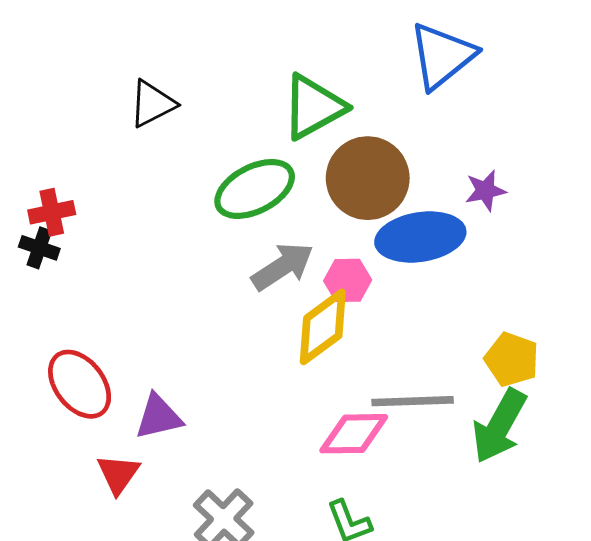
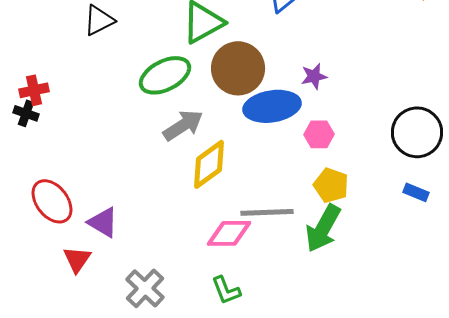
pink hexagon: (348, 280) -> (319, 134), moved
purple triangle: (159, 417) -> (103, 222), turned 44

